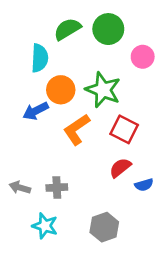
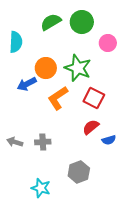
cyan semicircle: (40, 58) -> (16, 42), moved
cyan star: (45, 226) -> (41, 188), moved

